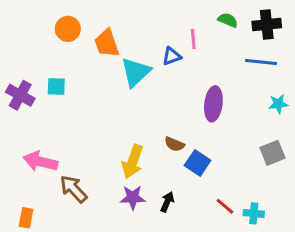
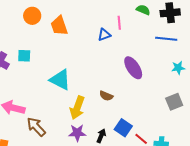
cyan triangle: (136, 72) -> (60, 80), moved, turned -50
purple ellipse: (213, 104) -> (133, 68), turned -40
blue square: (198, 163) -> (123, 128), moved

